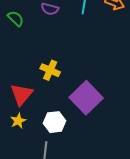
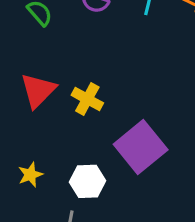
red triangle: (21, 94) -> (38, 91), moved

